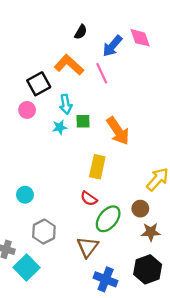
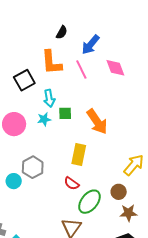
pink diamond: (140, 38) -> (115, 68), moved
orange L-shape: (69, 65) -> (51, 62), turned -136
pink circle: (27, 110) -> (14, 124), moved, size x1.5
gray hexagon: (44, 232) -> (33, 167), moved

